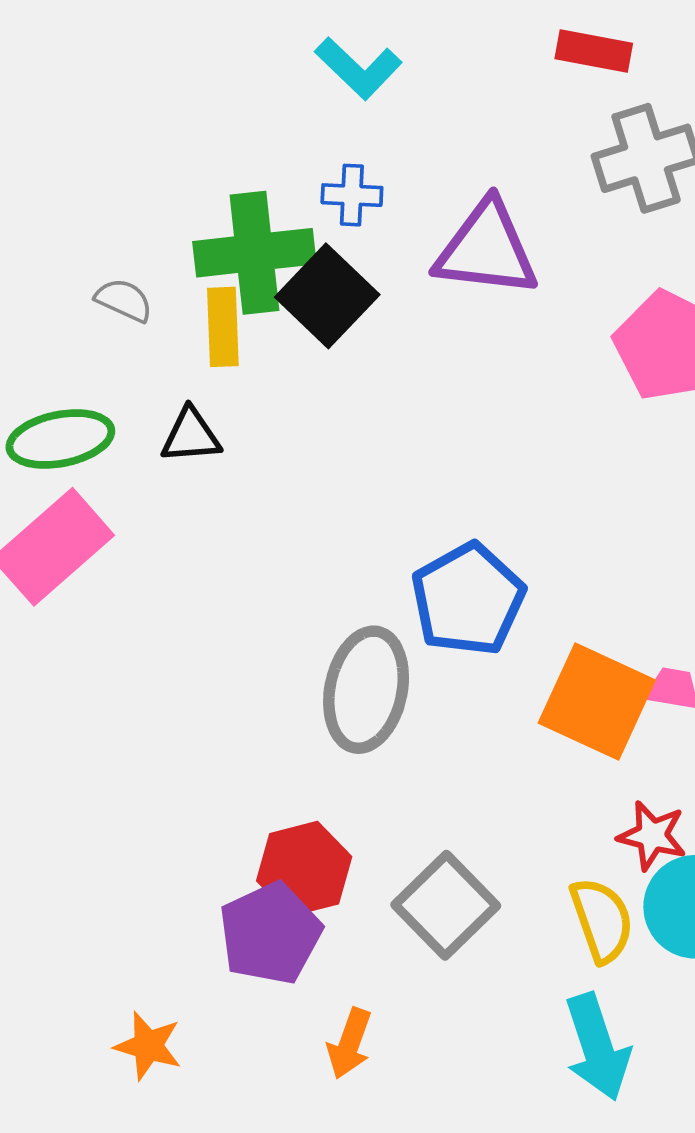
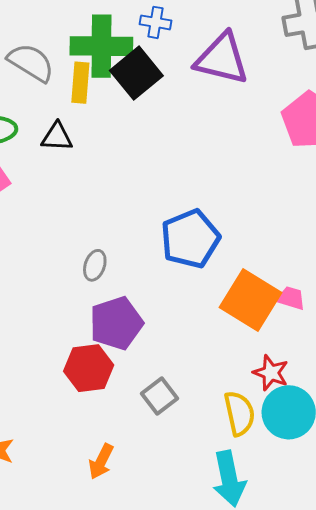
gray semicircle: (124, 300) -> (31, 63), size x1.6
gray ellipse: (366, 690) -> (95, 265), moved, size x0.5
gray square: (446, 905) -> (160, 396), size x0.7
purple pentagon: (270, 933) -> (116, 323), moved

